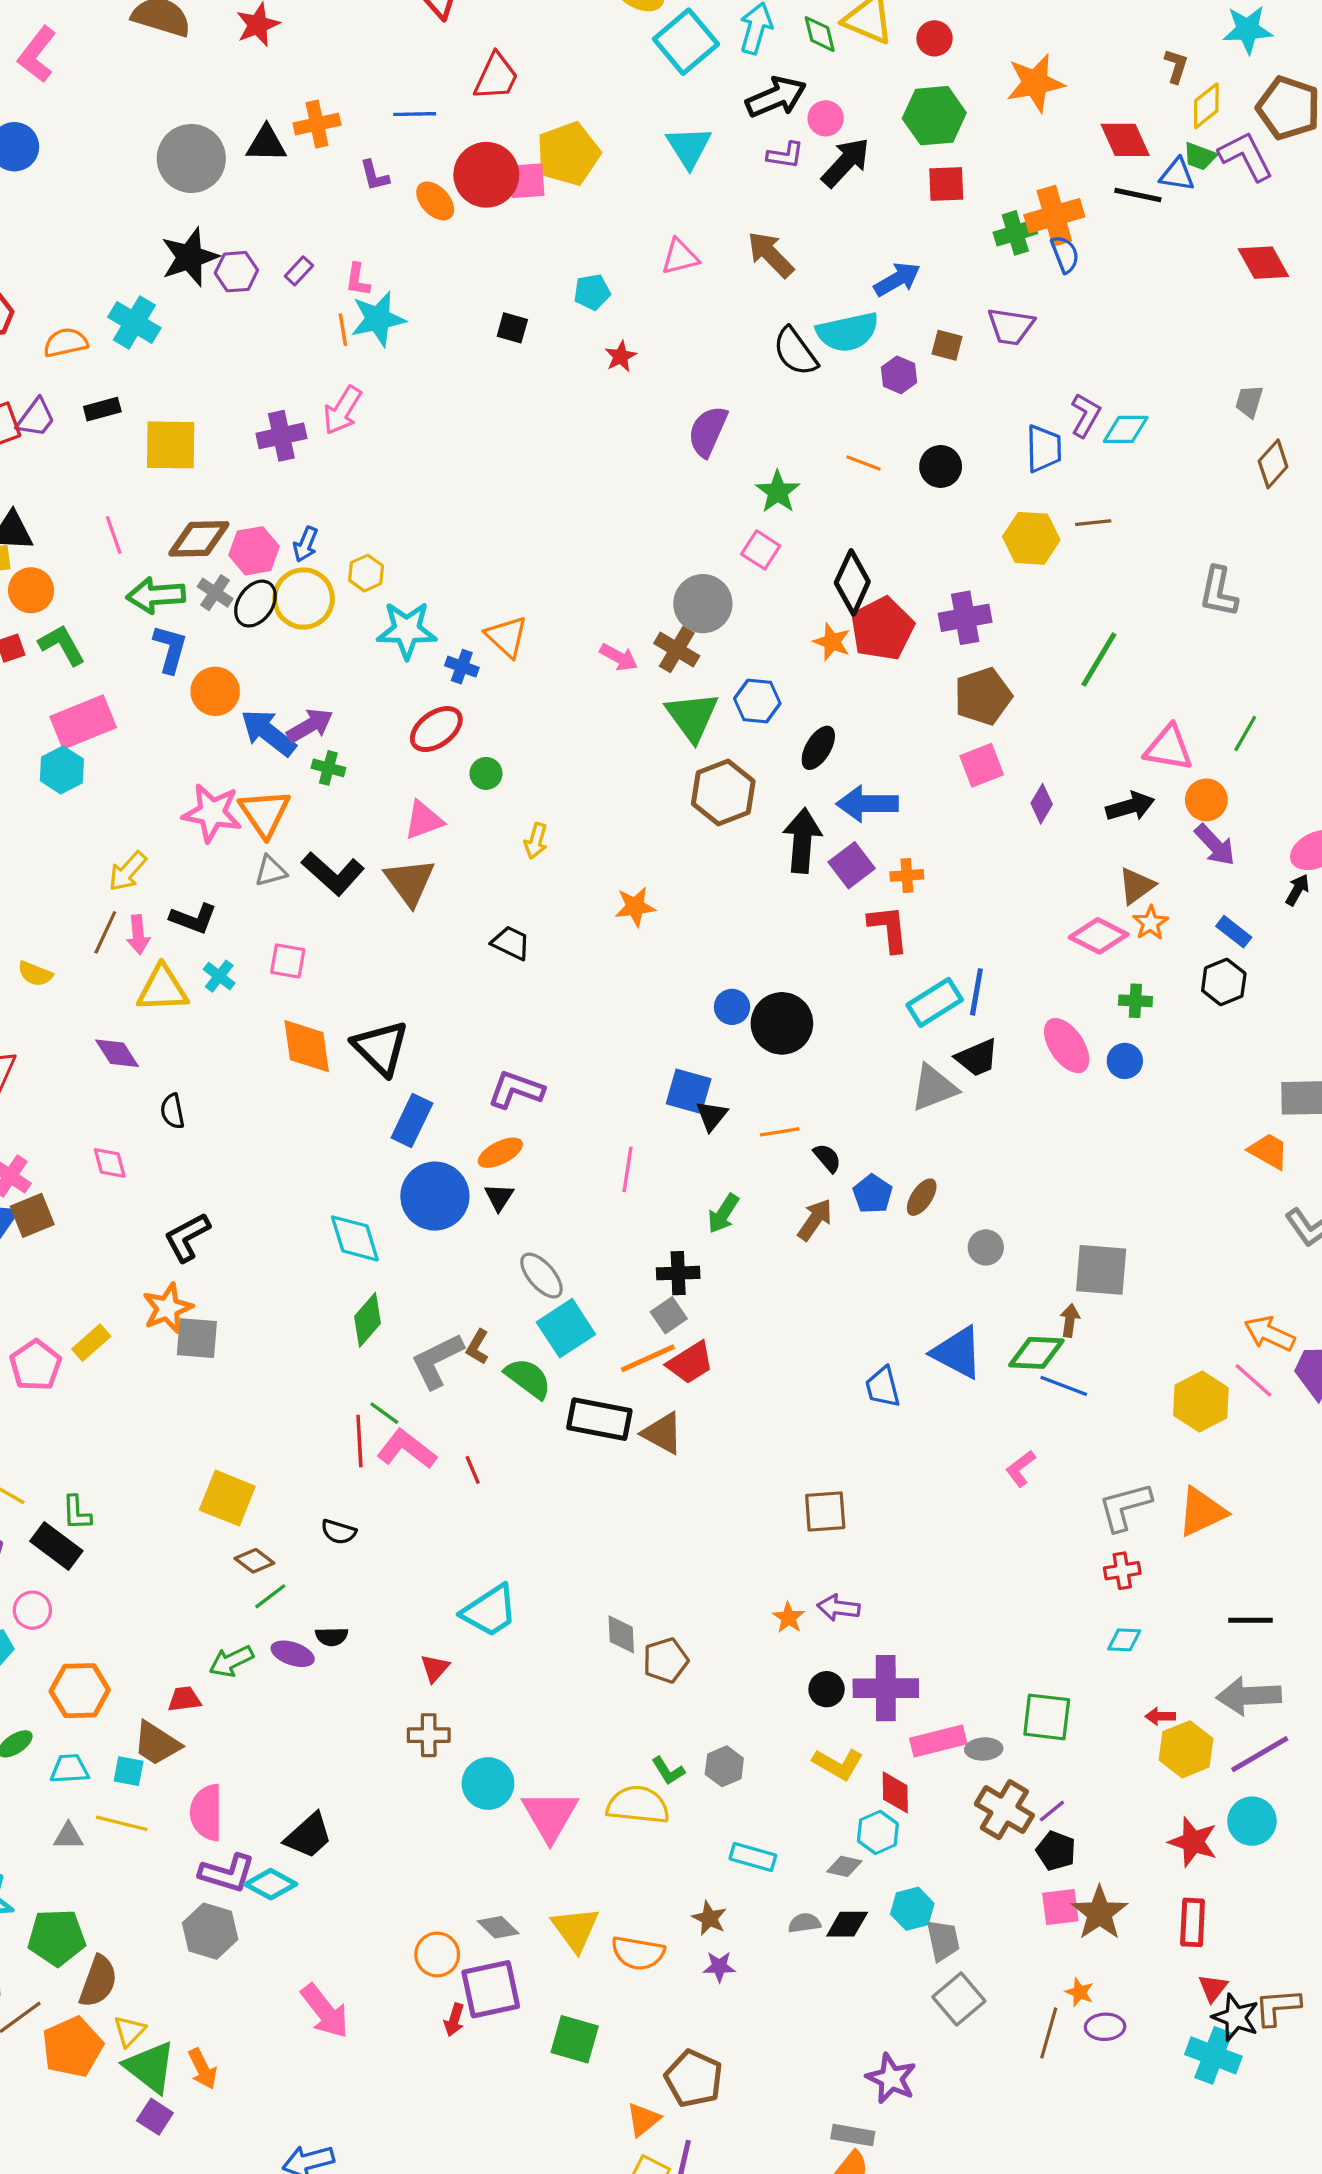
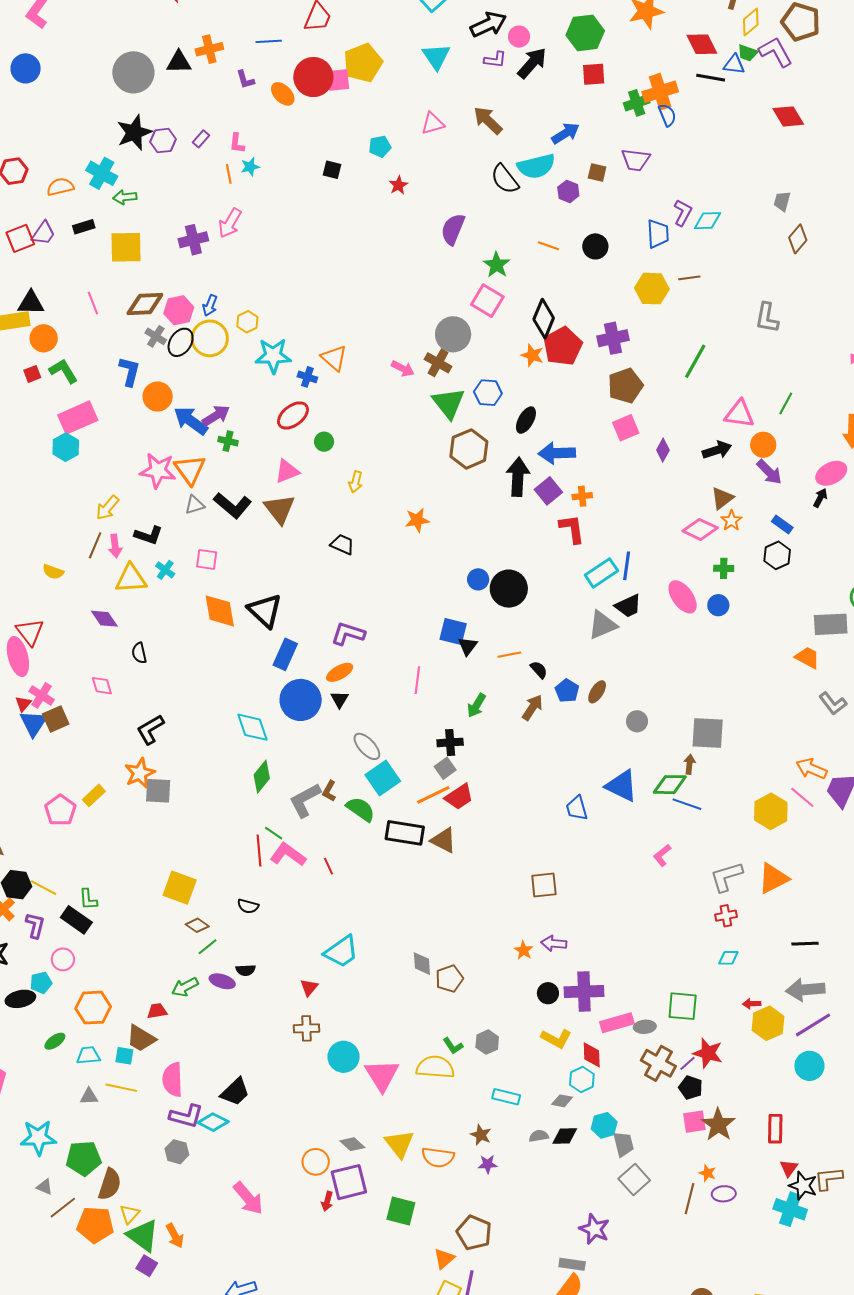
cyan star: (378, 319) -> (250, 167), size x0.6
pink square: (761, 550) -> (487, 301), size x1.4
green arrow: (156, 595) -> (125, 197), moved, size x0.7
red star: (1193, 1842) -> (708, 1053), moved
gray hexagon: (210, 1931) -> (177, 1152), size x0.7
orange pentagon: (72, 2047) -> (95, 1225), turned 30

